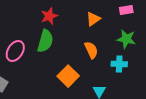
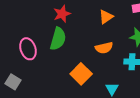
orange semicircle: (91, 50) -> (104, 48), turned 102
pink ellipse: (15, 51) -> (28, 49), turned -50

